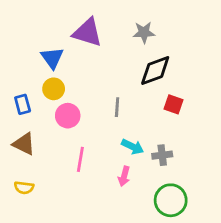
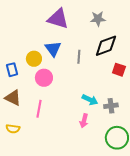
blue triangle: (52, 58) -> (53, 49), moved
gray line: (117, 107) -> (79, 57), moved
pink line: (80, 159) -> (39, 109), moved

